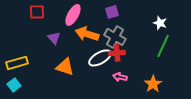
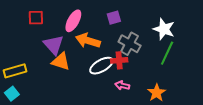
white star: (160, 23) -> (164, 29), size x1.5
gray cross: (115, 37) -> (130, 44), moved
purple triangle: (54, 38) -> (54, 45), size x1.5
orange triangle: (65, 67) -> (61, 61), moved

